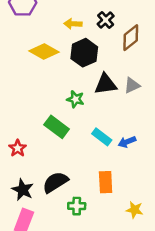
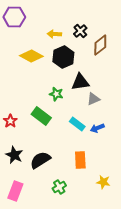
gray triangle: (132, 85) -> (93, 99), moved
red star: (18, 148) -> (10, 121), moved
black star: (23, 190) -> (14, 155), moved
green cross: (77, 206) -> (59, 187), moved, turned -32

